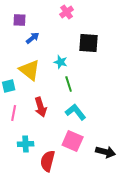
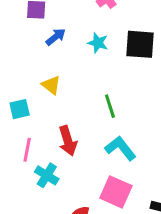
cyan star: (61, 62) -> (98, 43), moved
yellow triangle: (30, 70) -> (51, 85), size x0.6
cyan cross: (26, 144) -> (47, 175), moved, turned 35

